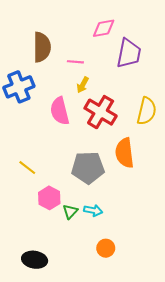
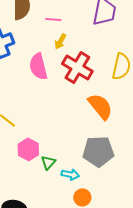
orange semicircle: (125, 153) -> (100, 106), turned 148
gray pentagon: (88, 168) -> (98, 151), moved
cyan arrow: (93, 210) -> (70, 174), moved

